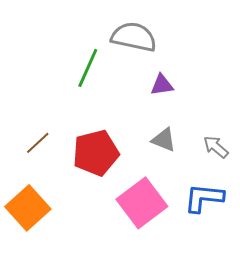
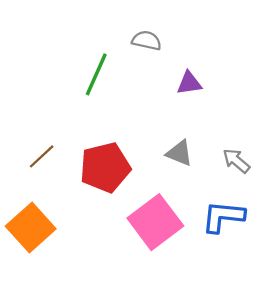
gray semicircle: (134, 37) -> (147, 40), size x0.6
purple triangle: (162, 85) -> (189, 83), moved

